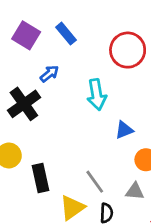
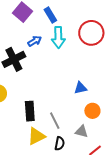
cyan arrow: (97, 95) -> (58, 37), moved
black rectangle: (40, 178) -> (30, 111), moved

